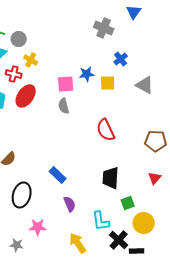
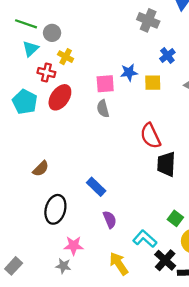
black trapezoid: (111, 178) -> (166, 164), moved
green square: (128, 203) -> (175, 218), turned -32
cyan L-shape: (101, 221) -> (145, 239), turned 140
gray star: (17, 245) -> (63, 266), moved

